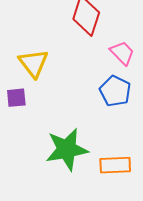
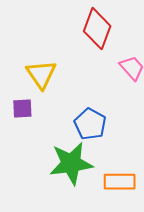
blue pentagon: (115, 91) -> (90, 124), moved

